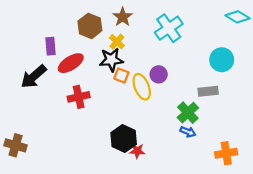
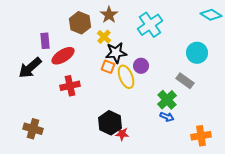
black star: (111, 60) -> (116, 53), moved
gray rectangle: (208, 91) -> (185, 81), turned 42
brown cross: (16, 145) -> (33, 129), moved

